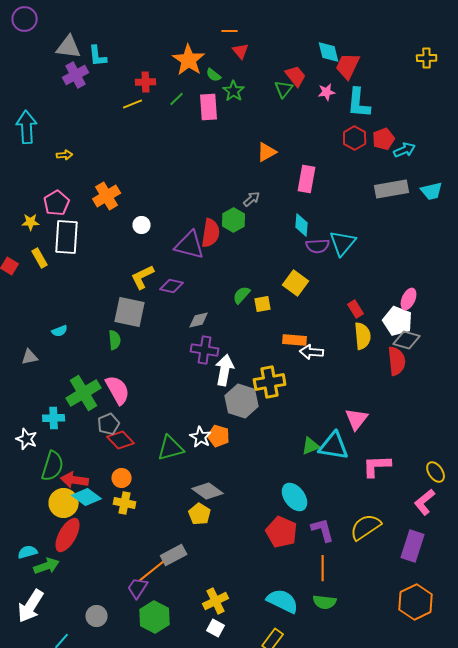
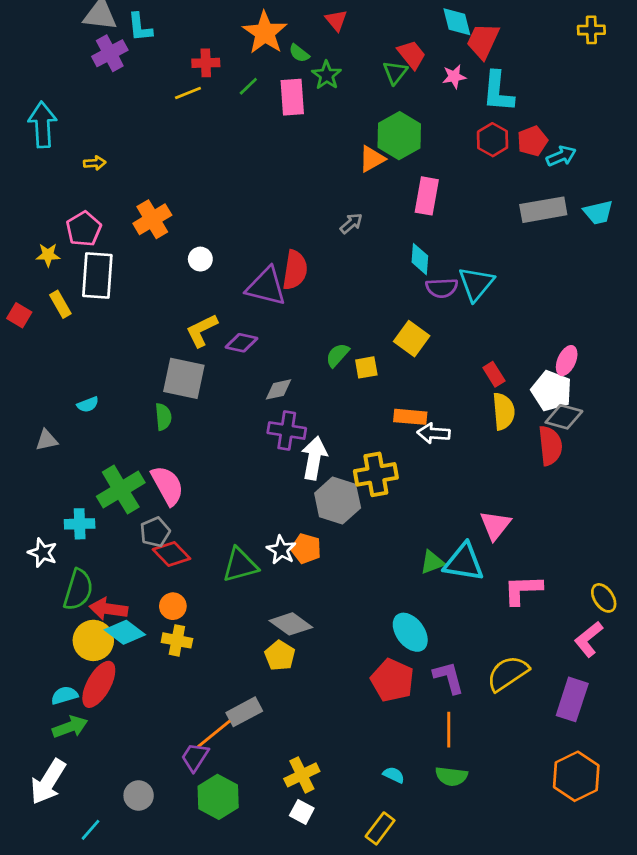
green hexagon: (234, 220) -> (399, 136), moved, size x1.4
cyan semicircle: (28, 552) -> (64, 695), moved
cyan semicircle: (283, 601) -> (394, 775), size x0.5

